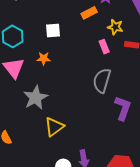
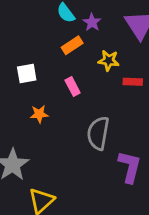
pink rectangle: (104, 47) -> (73, 87), moved
orange star: (44, 58) -> (39, 114), moved

